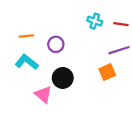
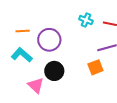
purple circle: (56, 44) -> (49, 40), size x1.5

